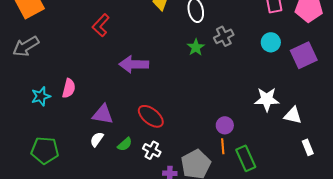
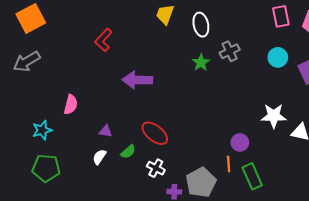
cyan star: (41, 96) -> (42, 130), moved
purple triangle: (103, 114) -> (106, 131), size x0.6
purple circle: (225, 125) -> (240, 142), moved
green semicircle: (125, 144) -> (128, 152), moved

